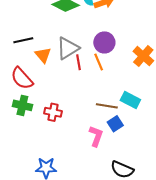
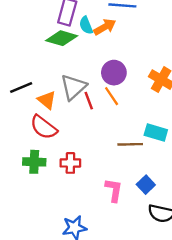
red semicircle: (22, 78) -> (44, 127), moved
blue square: (115, 124) -> (146, 185), moved
pink L-shape: (96, 136) -> (114, 190), moved

